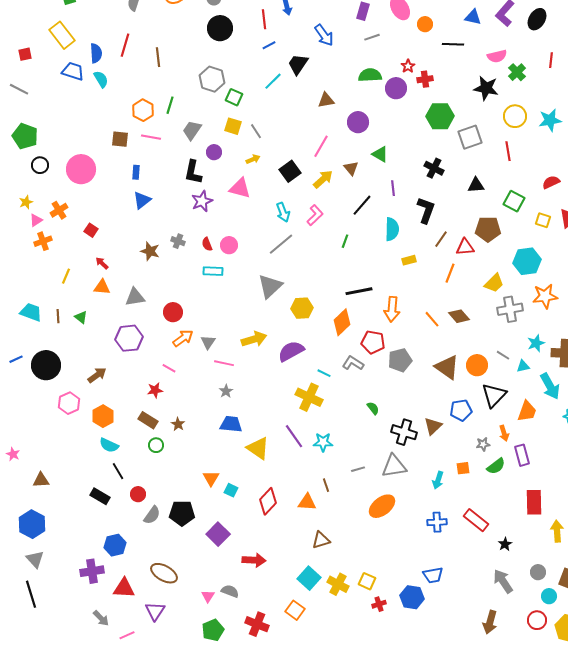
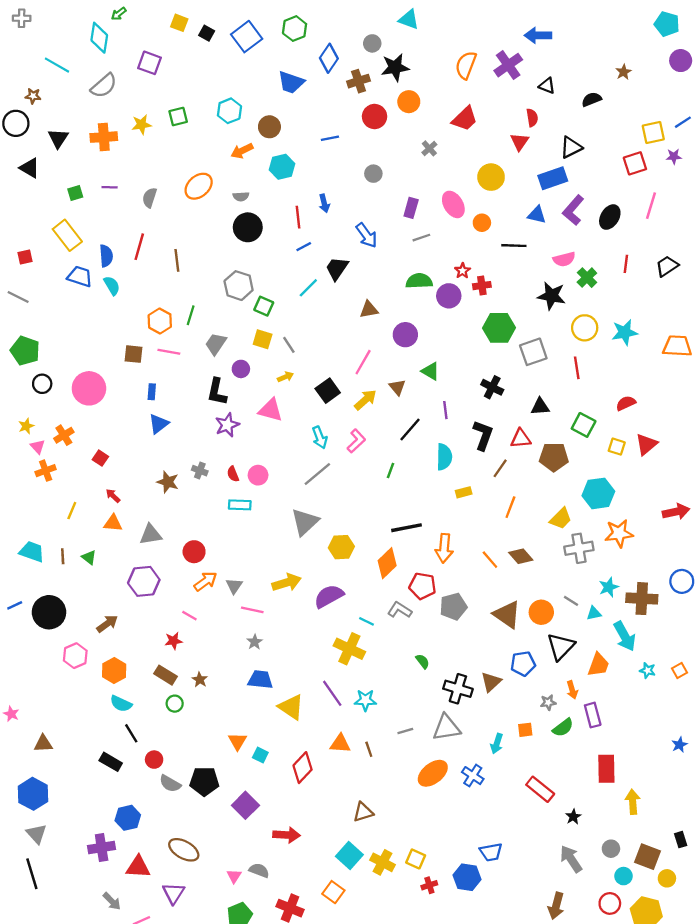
pink triangle: (36, 220) -> (38, 447), turned -40
red triangle: (465, 247) -> (521, 439), moved
orange triangle: (307, 502) -> (340, 744), moved
gray semicircle: (152, 515) -> (170, 784), turned 84
blue cross: (437, 522) -> (473, 776), moved, turned 36

